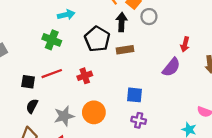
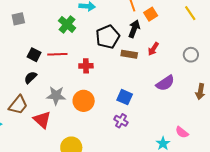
gray circle: (149, 17) -> (191, 55), moved
red arrow: (185, 44) -> (153, 49), moved

